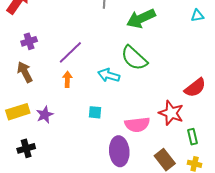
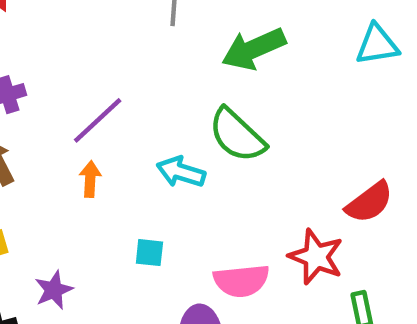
cyan triangle: (197, 16) -> (377, 45), size x1.5
purple star: (45, 115) -> (54, 290), moved

